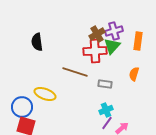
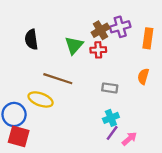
green triangle: (112, 46) -> (74, 45), moved
red cross: (95, 51) -> (98, 50), size x0.6
brown line: (75, 72) -> (58, 79), moved

